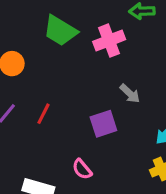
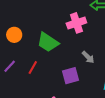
green trapezoid: (60, 31) -> (48, 42), moved

